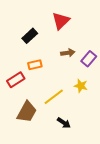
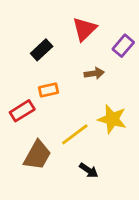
purple rectangle: (89, 59) -> (123, 46), moved
yellow star: (81, 86) -> (112, 119), size x1.5

